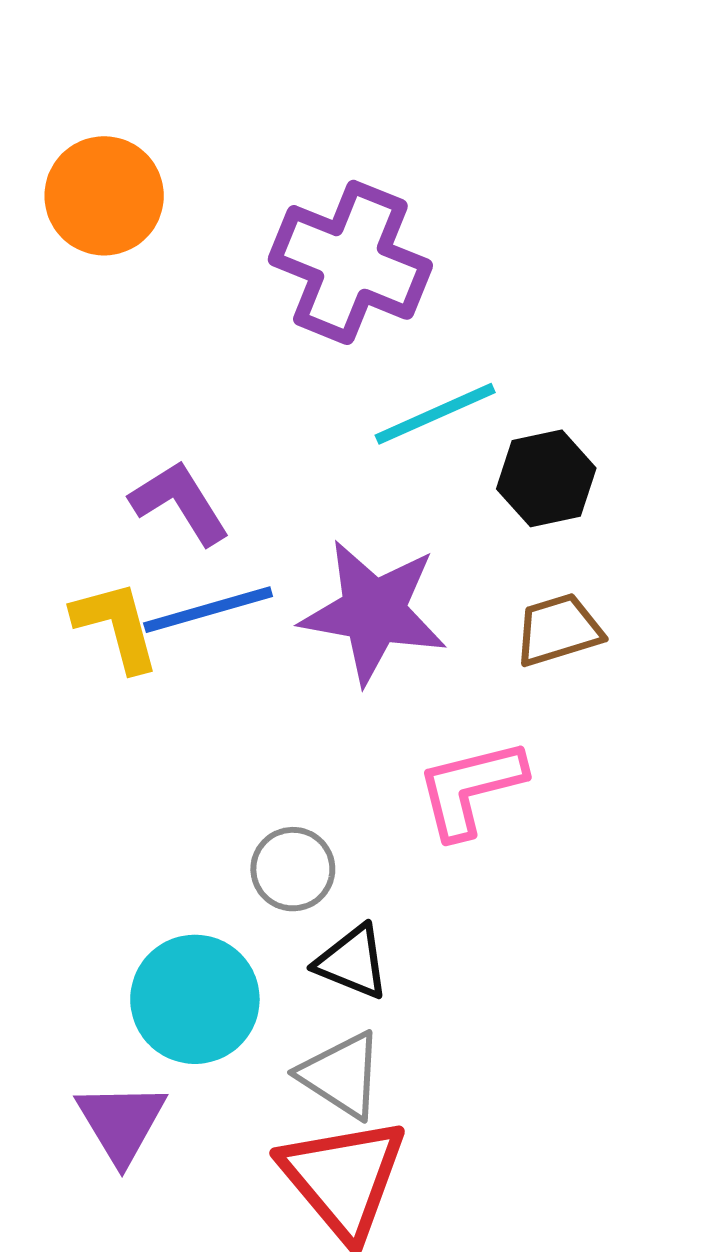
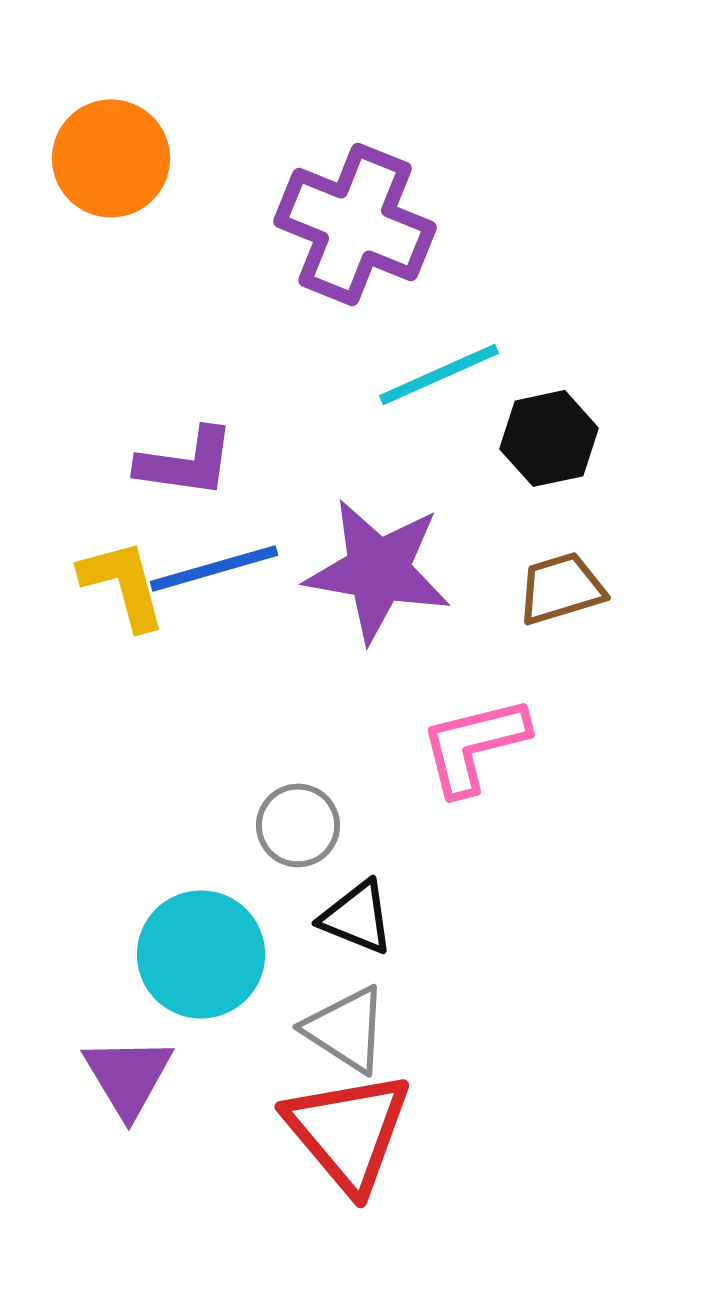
purple L-shape: (180, 503) -> (186, 462), turned 130

